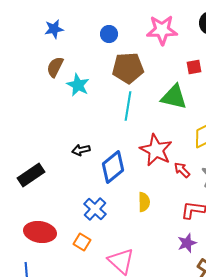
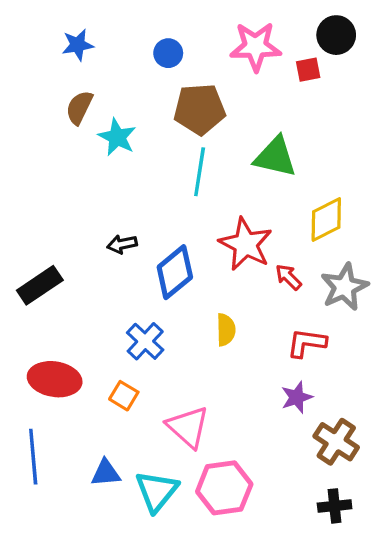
red square: (194, 67) -> (308, 70), moved

